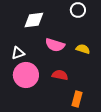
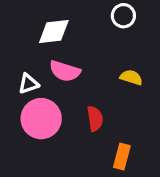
pink semicircle: (55, 45) -> (65, 71), moved
red semicircle: (60, 75) -> (95, 119), turned 70

